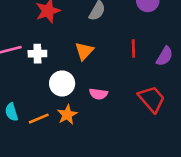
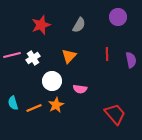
white cross: (37, 54) -> (33, 58), turned -32
purple semicircle: (165, 56) -> (131, 60), turned -42
red trapezoid: (152, 99) -> (115, 114), moved

